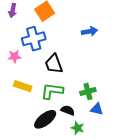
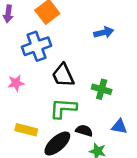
pink star: (14, 57) -> (16, 83), moved
yellow rectangle: (23, 86) -> (26, 130), moved
green cross: (88, 91) -> (102, 89), moved, turned 35

